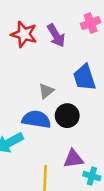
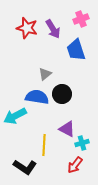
blue trapezoid: (84, 77) -> (76, 50), moved
purple triangle: (73, 159) -> (67, 129), turned 36
cyan cross: (92, 176) -> (82, 143), turned -32

